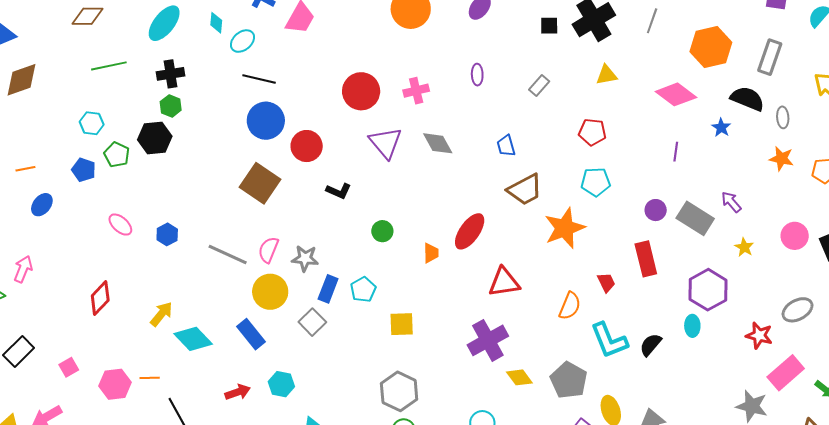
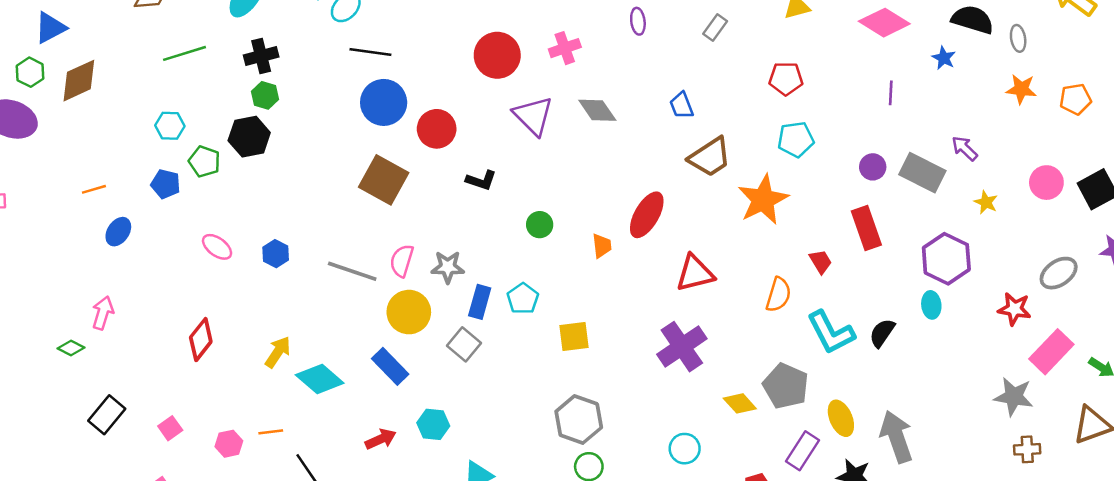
yellow diamond: (519, 377) -> (740, 403), moved
pink hexagon: (115, 384) -> (229, 444), size x0.7

